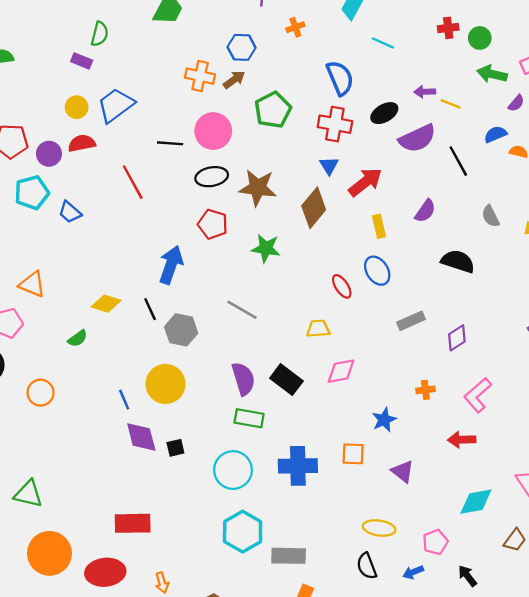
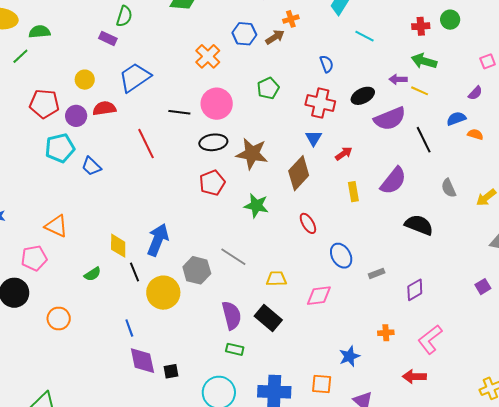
green circle: (480, 38) -> (450, 20), moved
green arrow: (492, 74) -> (424, 61), moved
orange cross: (200, 76) -> (208, 56), turned 30
blue semicircle: (340, 78) -> (327, 64), size x0.6
brown arrow: (234, 80) -> (275, 37), moved
yellow circle: (77, 107) -> (85, 80), moved
green pentagon: (273, 110) -> (268, 88), size x0.7
red arrow: (365, 182) -> (344, 154), size x0.6
purple semicircle: (425, 211) -> (393, 181), size x1.4
red pentagon: (213, 224) -> (212, 183), turned 30
blue arrow: (171, 265) -> (158, 240), moved
blue ellipse: (377, 271) -> (341, 256), moved
red ellipse: (342, 286) -> (308, 223), moved
yellow diamond: (106, 304) -> (118, 246), turned 70
black line: (150, 309) -> (135, 272), moved
gray rectangle: (411, 321) -> (377, 273), size x0.7
yellow trapezoid: (318, 329) -> (276, 279), moved
gray hexagon: (181, 330) -> (197, 270), moved
pink diamond: (341, 371) -> (319, 296), moved
yellow circle: (165, 384) -> (163, 293), moved
green rectangle: (249, 418) -> (235, 349), size x0.7

